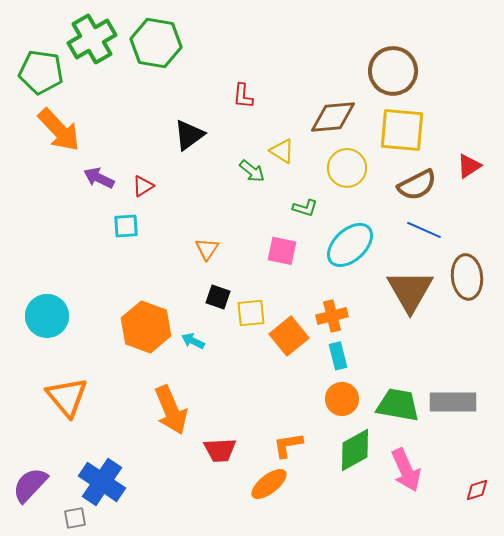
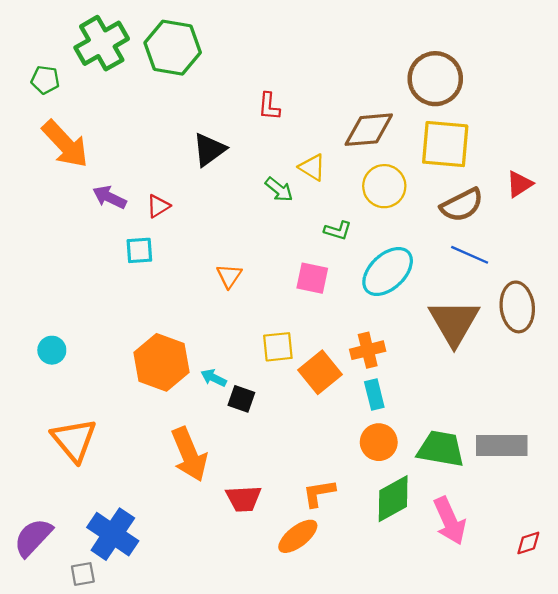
green pentagon: (41, 72) -> (45, 80), size x0.6
black square: (218, 297) -> (241, 399), moved
cyan circle: (47, 316) -> (52, 350), size x0.6

